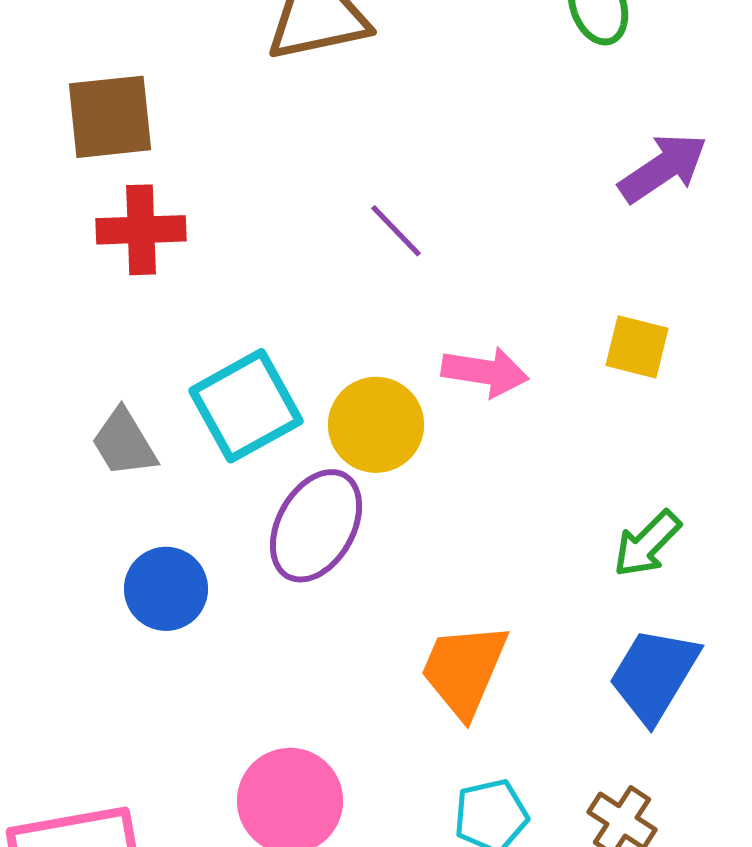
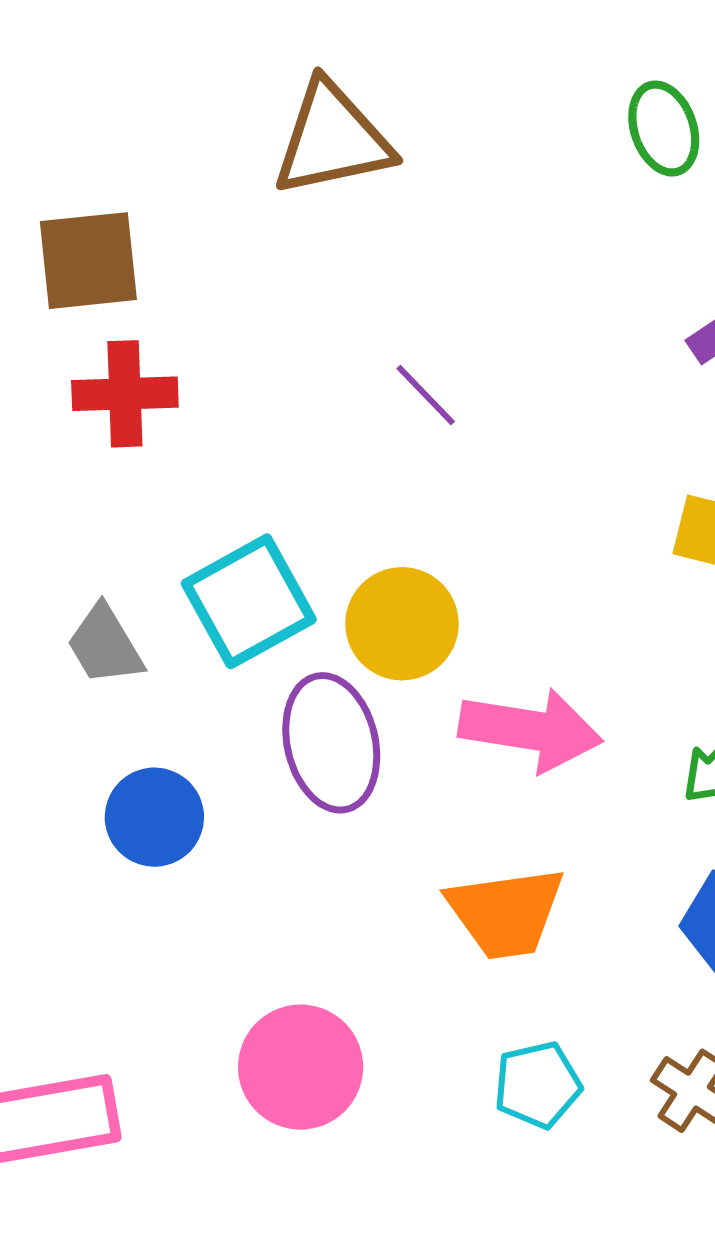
pink arrow: (485, 372) -> (531, 730), moved, size x1.4
purple ellipse: (316, 526) -> (331, 743), turned -42
orange trapezoid: (464, 670) -> (506, 913), turned -121

